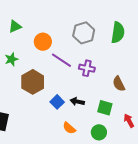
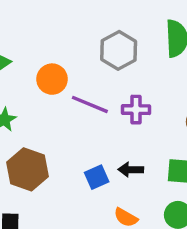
brown hexagon: (33, 82) -> (27, 169), moved
blue square: (57, 102) -> (97, 177), turned 32

